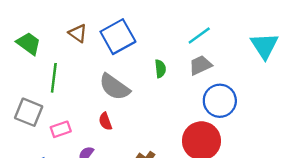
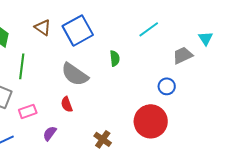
cyan triangle: (264, 46) -> (206, 38), size x0.6
gray trapezoid: (200, 65) -> (183, 55), moved
blue circle: (220, 101) -> (167, 86), size x0.6

